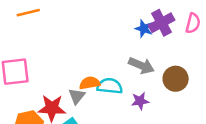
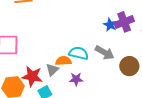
cyan semicircle: (110, 86) -> (79, 53), moved
purple star: (140, 101) -> (76, 79), moved

